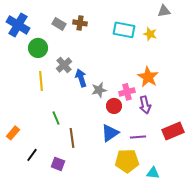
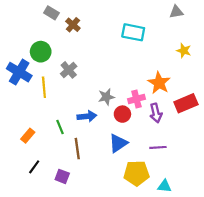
brown cross: (80, 23) -> (73, 25), moved, turned 32
gray rectangle: (59, 24) -> (51, 13), moved
blue cross: (18, 25) -> (19, 72), moved
yellow star: (150, 34) -> (184, 51), moved
blue arrow: (81, 78) -> (87, 116), moved, turned 102
red rectangle: (173, 131) -> (186, 103), moved
orange rectangle: (13, 133) -> (28, 136), moved
purple line: (138, 137) -> (158, 147), moved

